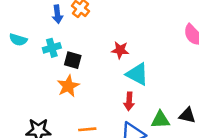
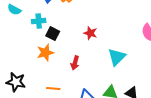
cyan triangle: (137, 74) -> (117, 57), moved, turned 36
red arrow: (129, 101) -> (75, 63), moved

